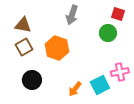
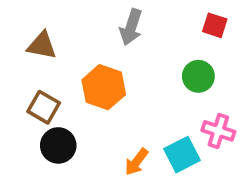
green circle: (108, 33) -> (198, 76), moved
brown square: (24, 47) -> (44, 107), moved, turned -30
pink cross: (120, 72) -> (218, 131), turned 30

